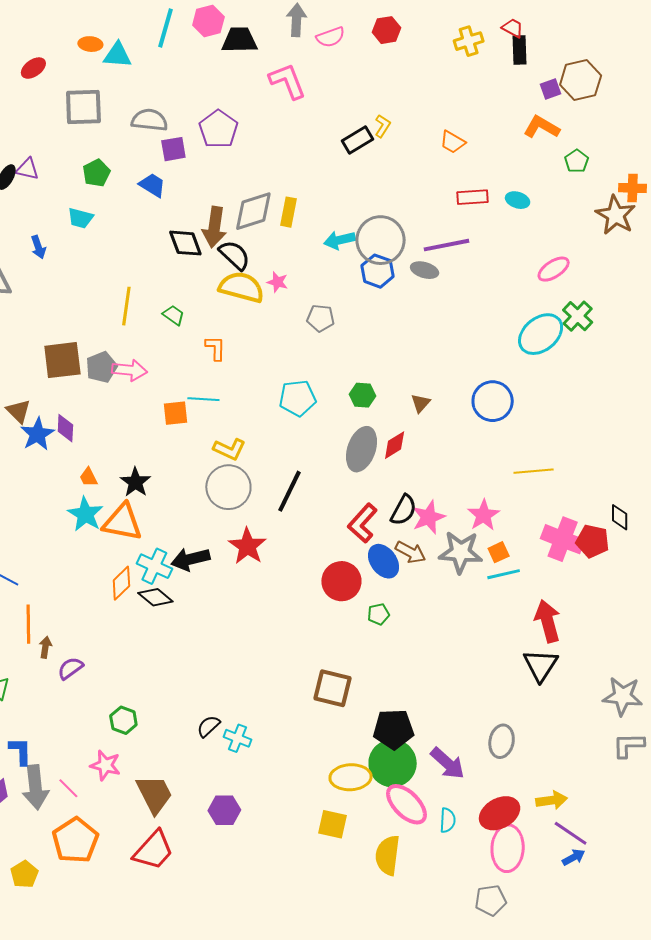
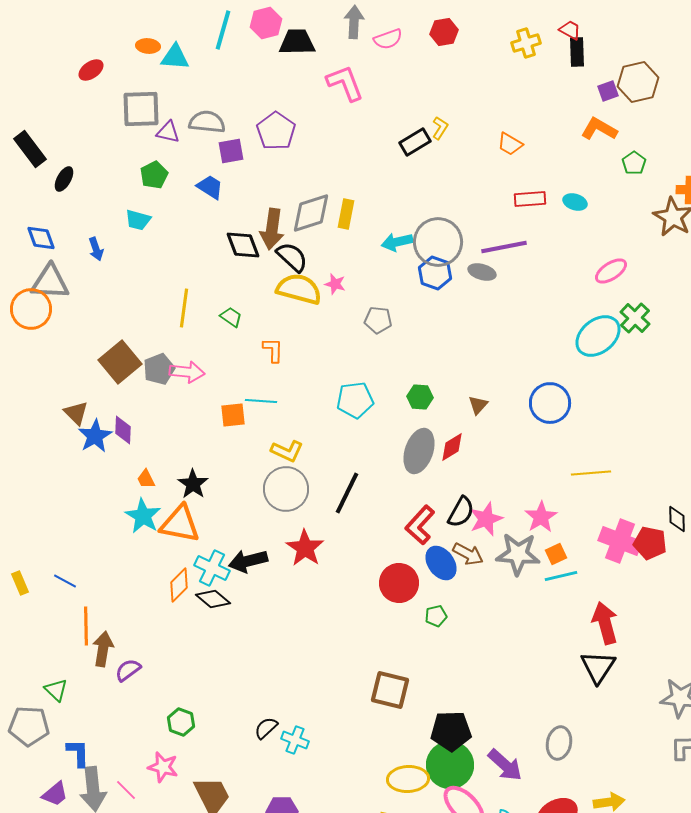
purple triangle: (27, 169) -> (168, 132), moved
brown square: (62, 360) -> (120, 362), turned -33
brown arrow: (45, 647) -> (103, 649), size x1.6

